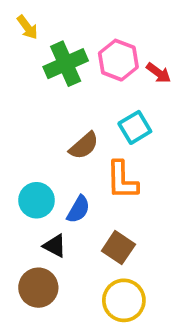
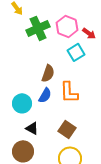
cyan square: (135, 127) -> (76, 52), moved
brown semicircle: (84, 146) -> (48, 73), turned -30
blue semicircle: (78, 209) -> (45, 95), moved

